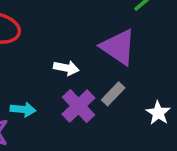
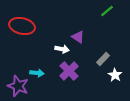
purple triangle: (118, 47) -> (78, 37), moved, size x0.6
gray rectangle: (113, 94) -> (103, 59), moved

